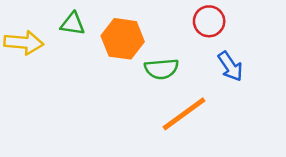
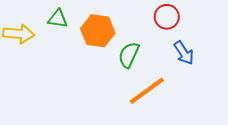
green semicircle: (161, 69) -> (129, 55), turned 120

